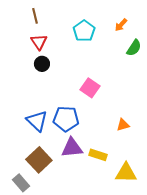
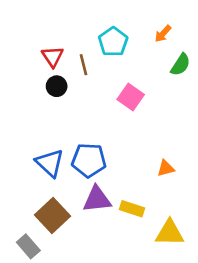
brown line: (35, 16) -> (83, 65), moved
pink square: (90, 88) -> (131, 97), moved

